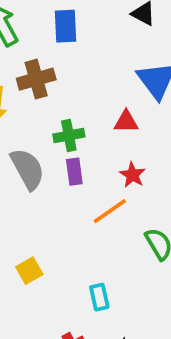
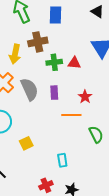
red triangle: (126, 122) -> (74, 63), moved
green cross: (69, 135) -> (54, 62), moved
orange line: (110, 211) -> (71, 115), turned 30

